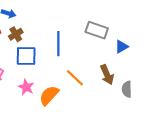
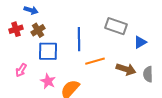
brown arrow: (107, 75) -> (126, 69), turned -48
orange line: (75, 78) -> (95, 61), moved, turned -60
gray semicircle: (127, 89) -> (148, 74), moved

